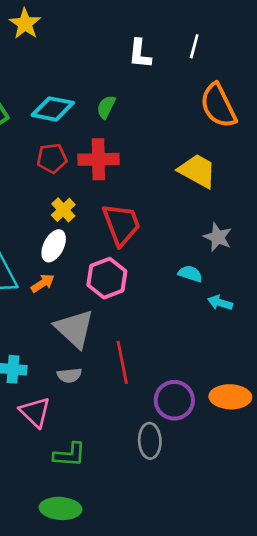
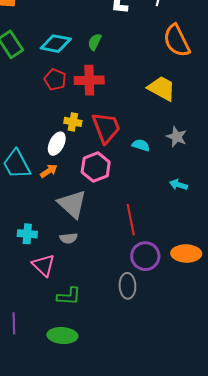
red pentagon: (52, 158) -> (55, 80), turned 30
yellow cross: (63, 210) -> (73, 122), moved, turned -36
cyan semicircle: (190, 274) -> (141, 145), moved
red line: (122, 362) -> (131, 220), moved

